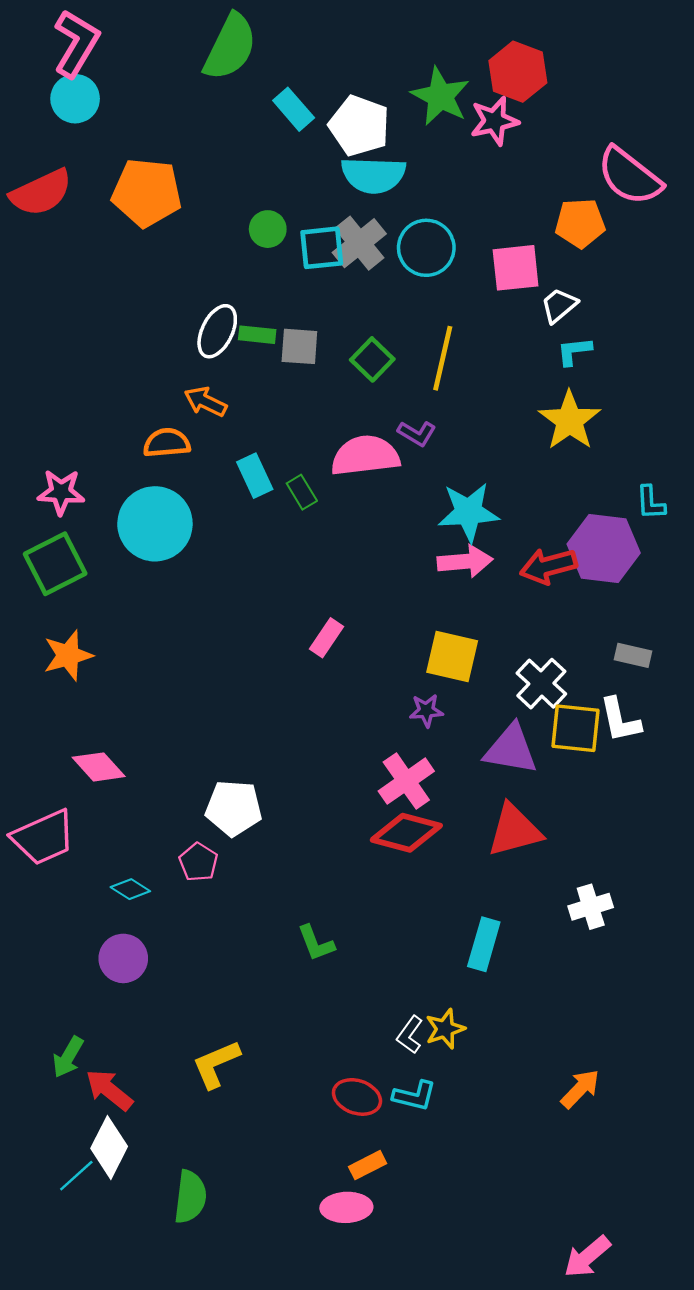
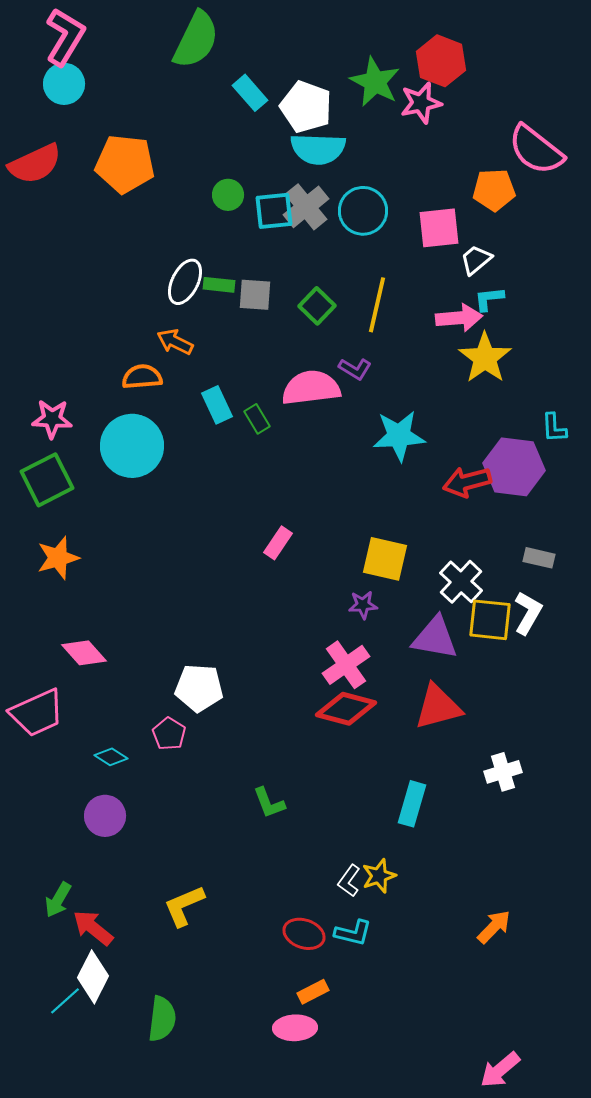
pink arrow: (465, 561) -> (459, 318), moved
white L-shape: (620, 720) -> (528, 613), turned -138

